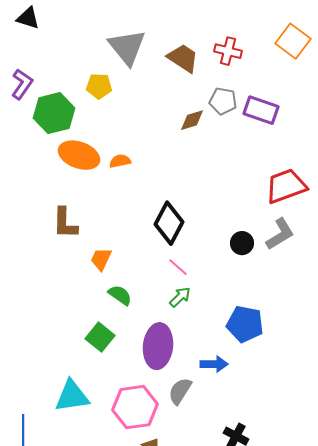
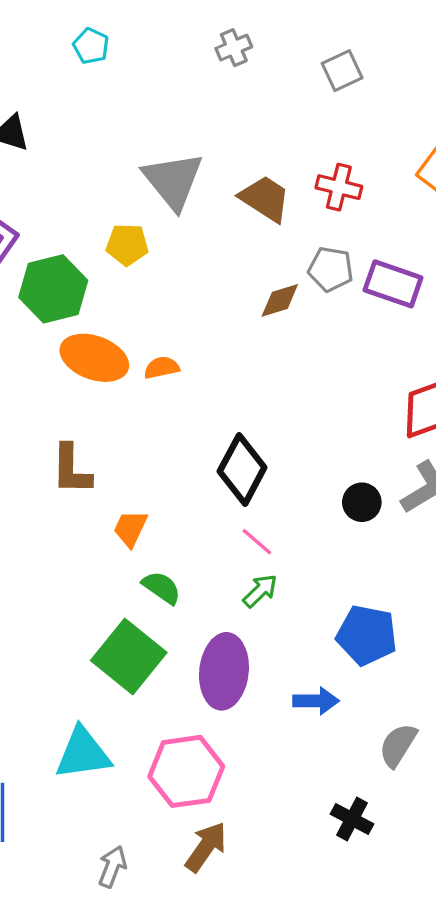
green square: (100, 337) -> (129, 657), size x1.5
gray semicircle: (180, 391) -> (398, 745), moved

